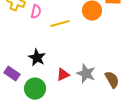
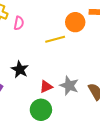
yellow line: (60, 24) -> (55, 39), moved
green circle: (35, 89) -> (41, 110), moved

